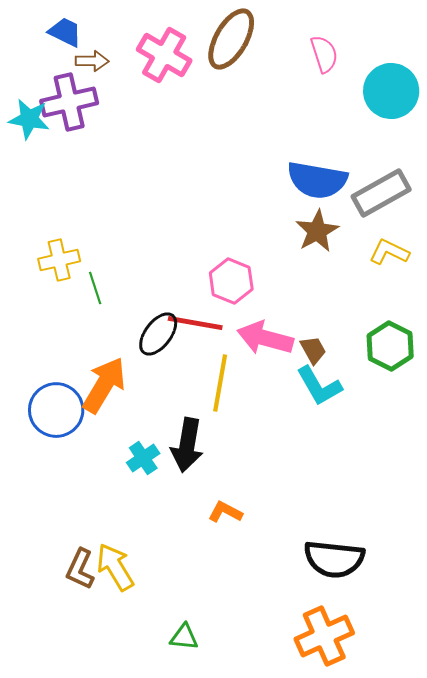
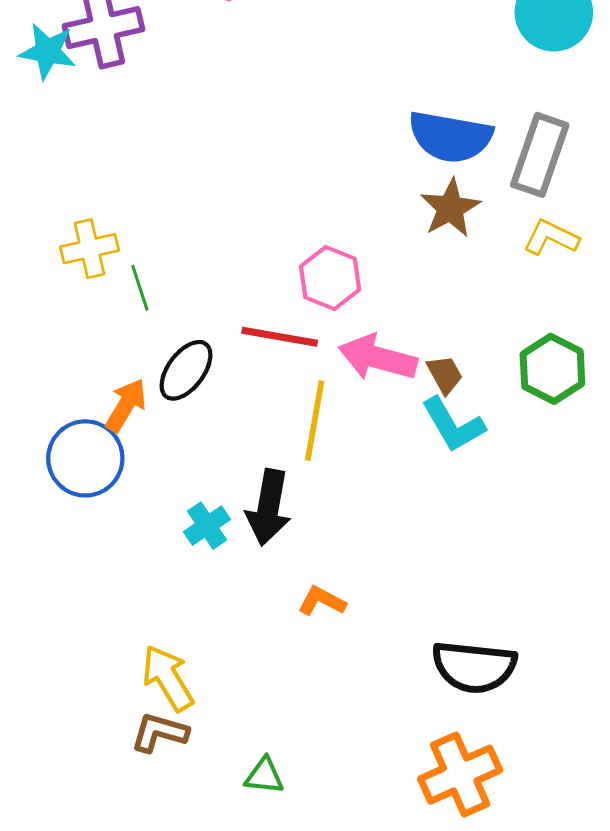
gray rectangle: (381, 193) -> (540, 155), turned -42
black ellipse: (158, 334) -> (186, 370), moved
orange arrow: (104, 385) -> (126, 405), moved, size x0.7
brown L-shape: (80, 569) -> (159, 733), moved, turned 81

